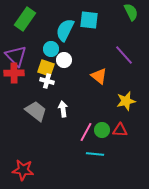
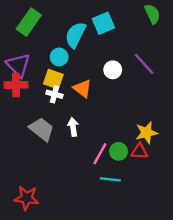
cyan square: (89, 20) -> (103, 23), turned -30
white circle: (64, 60) -> (113, 70), moved
orange triangle: (99, 76) -> (82, 88), moved
yellow star: (126, 101) -> (146, 133), moved

